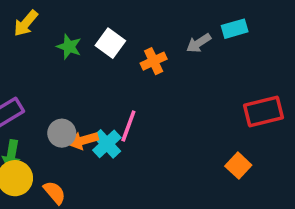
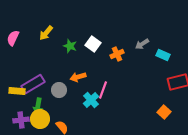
cyan rectangle: (235, 29) -> (163, 55), moved, turned 40
gray circle: (62, 133) -> (59, 90), moved
orange arrow: (83, 140) -> (78, 77), moved

